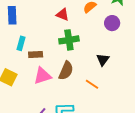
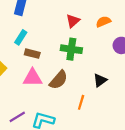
red triangle: (63, 15) -> (73, 21), turned 40
orange line: (92, 84) -> (81, 102), turned 56

